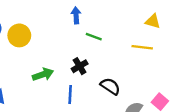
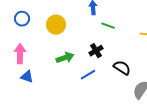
yellow circle: (19, 35) -> (56, 25), moved
blue line: (70, 95) -> (88, 75), turned 56

